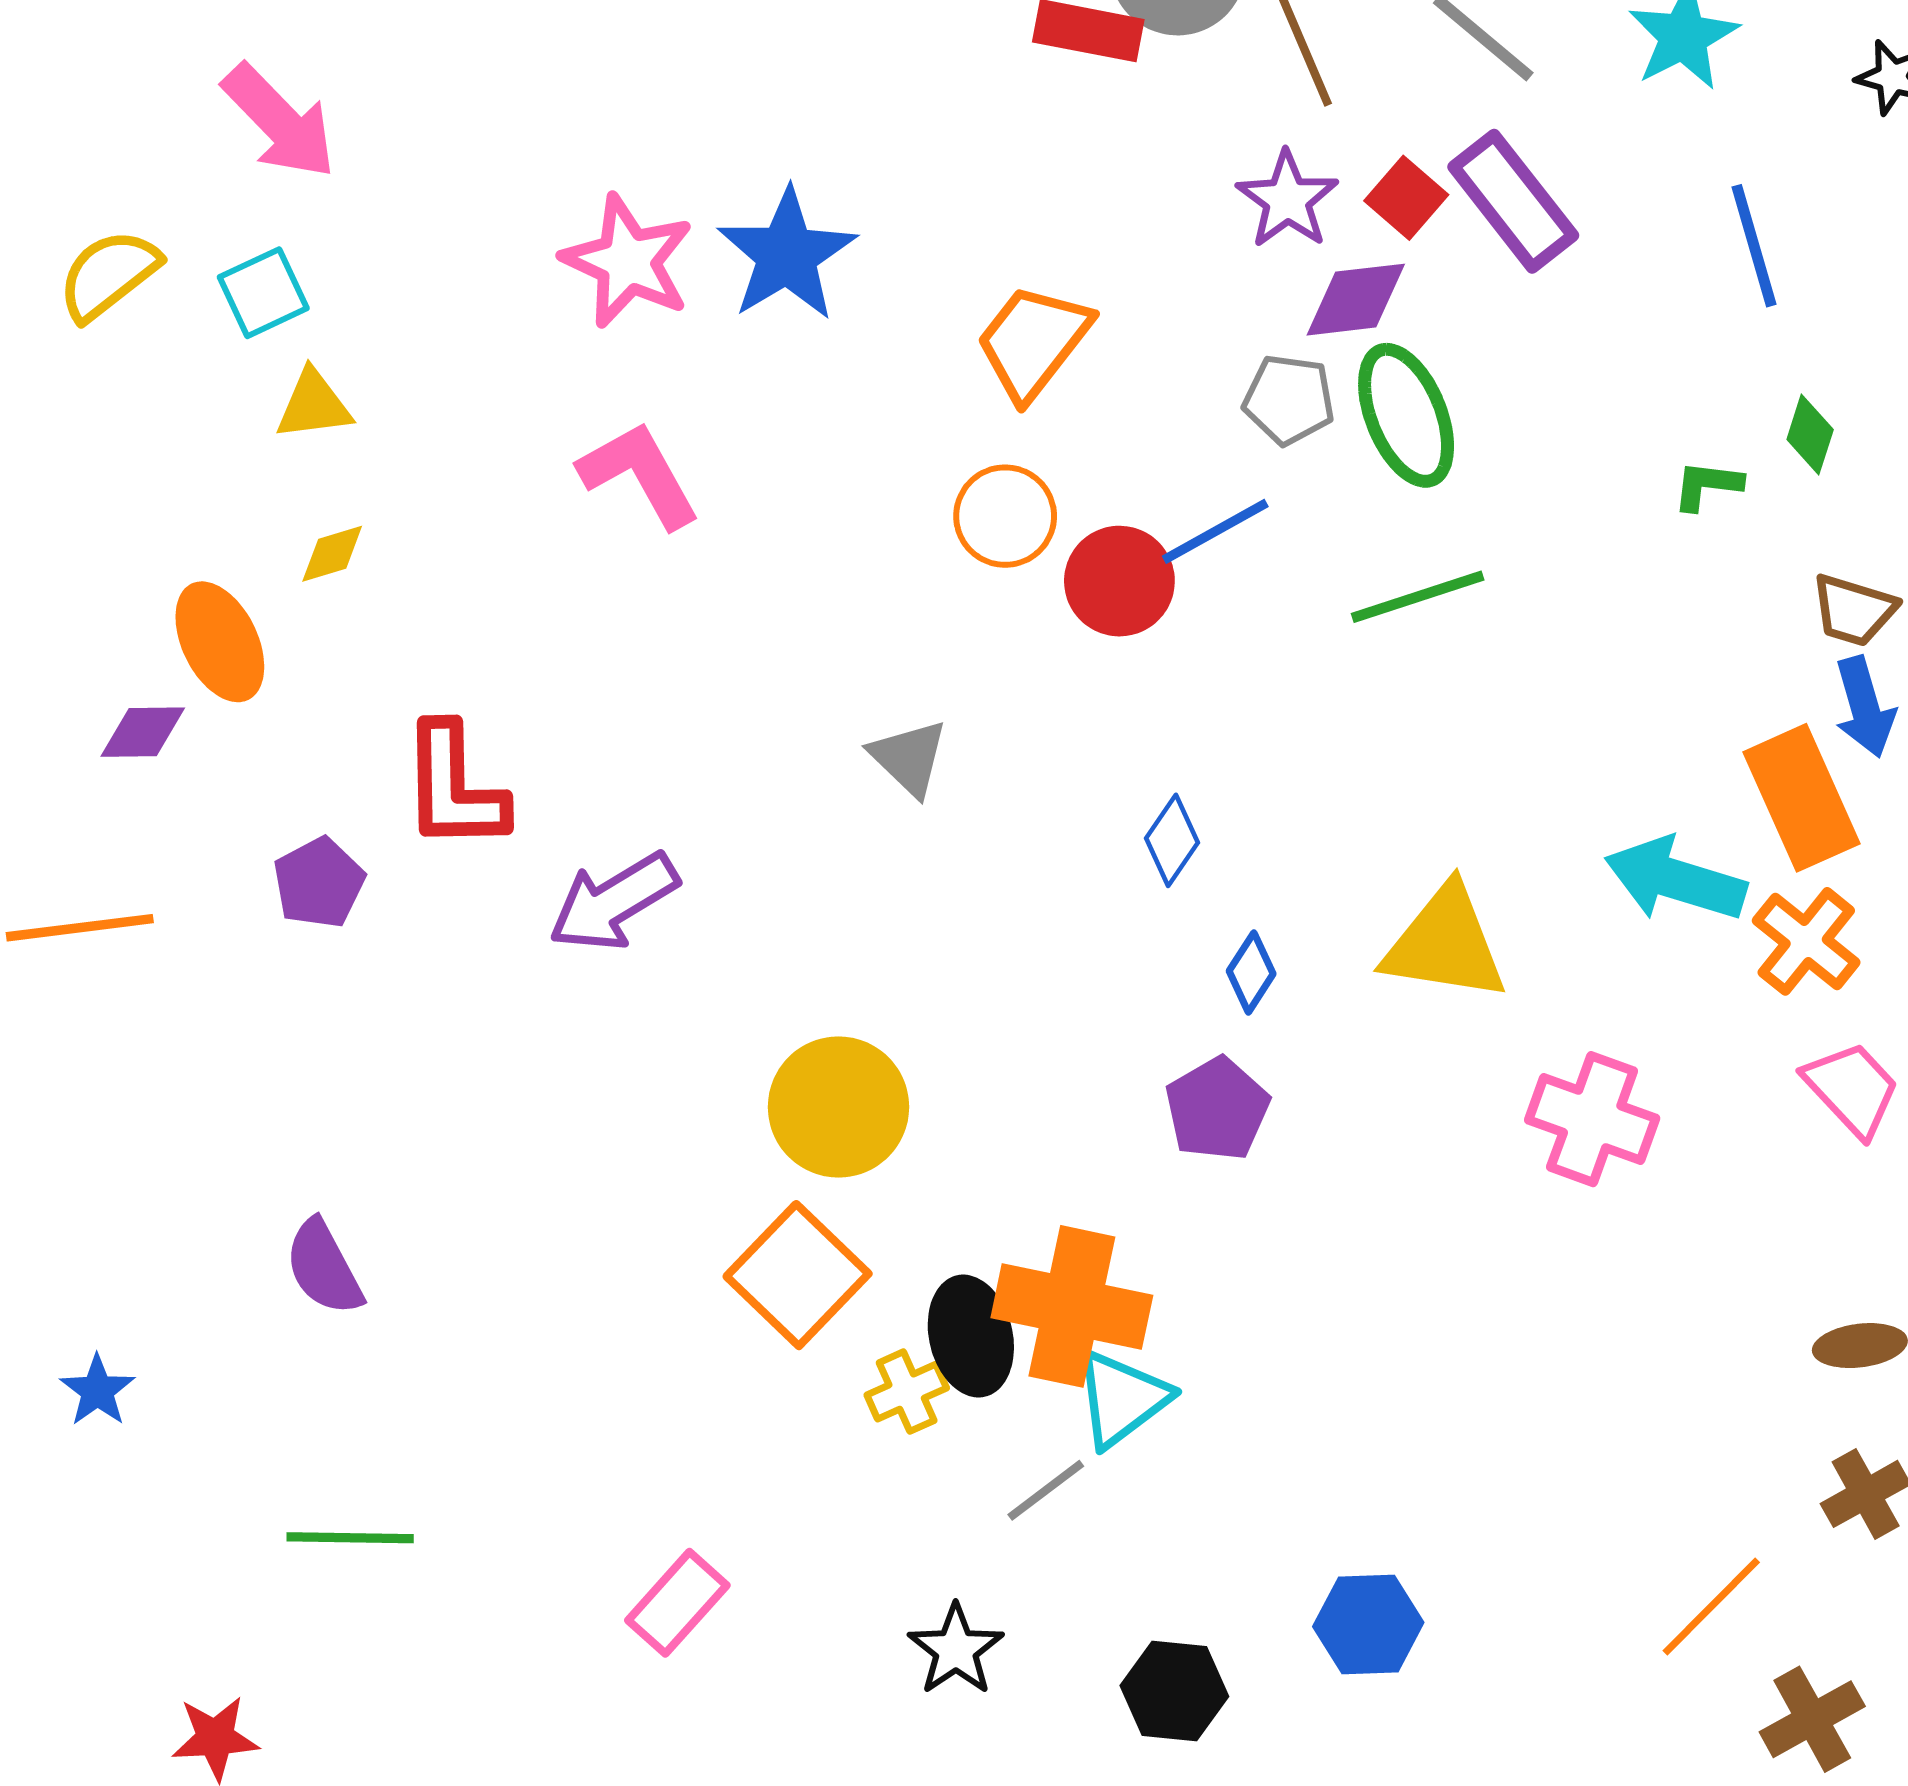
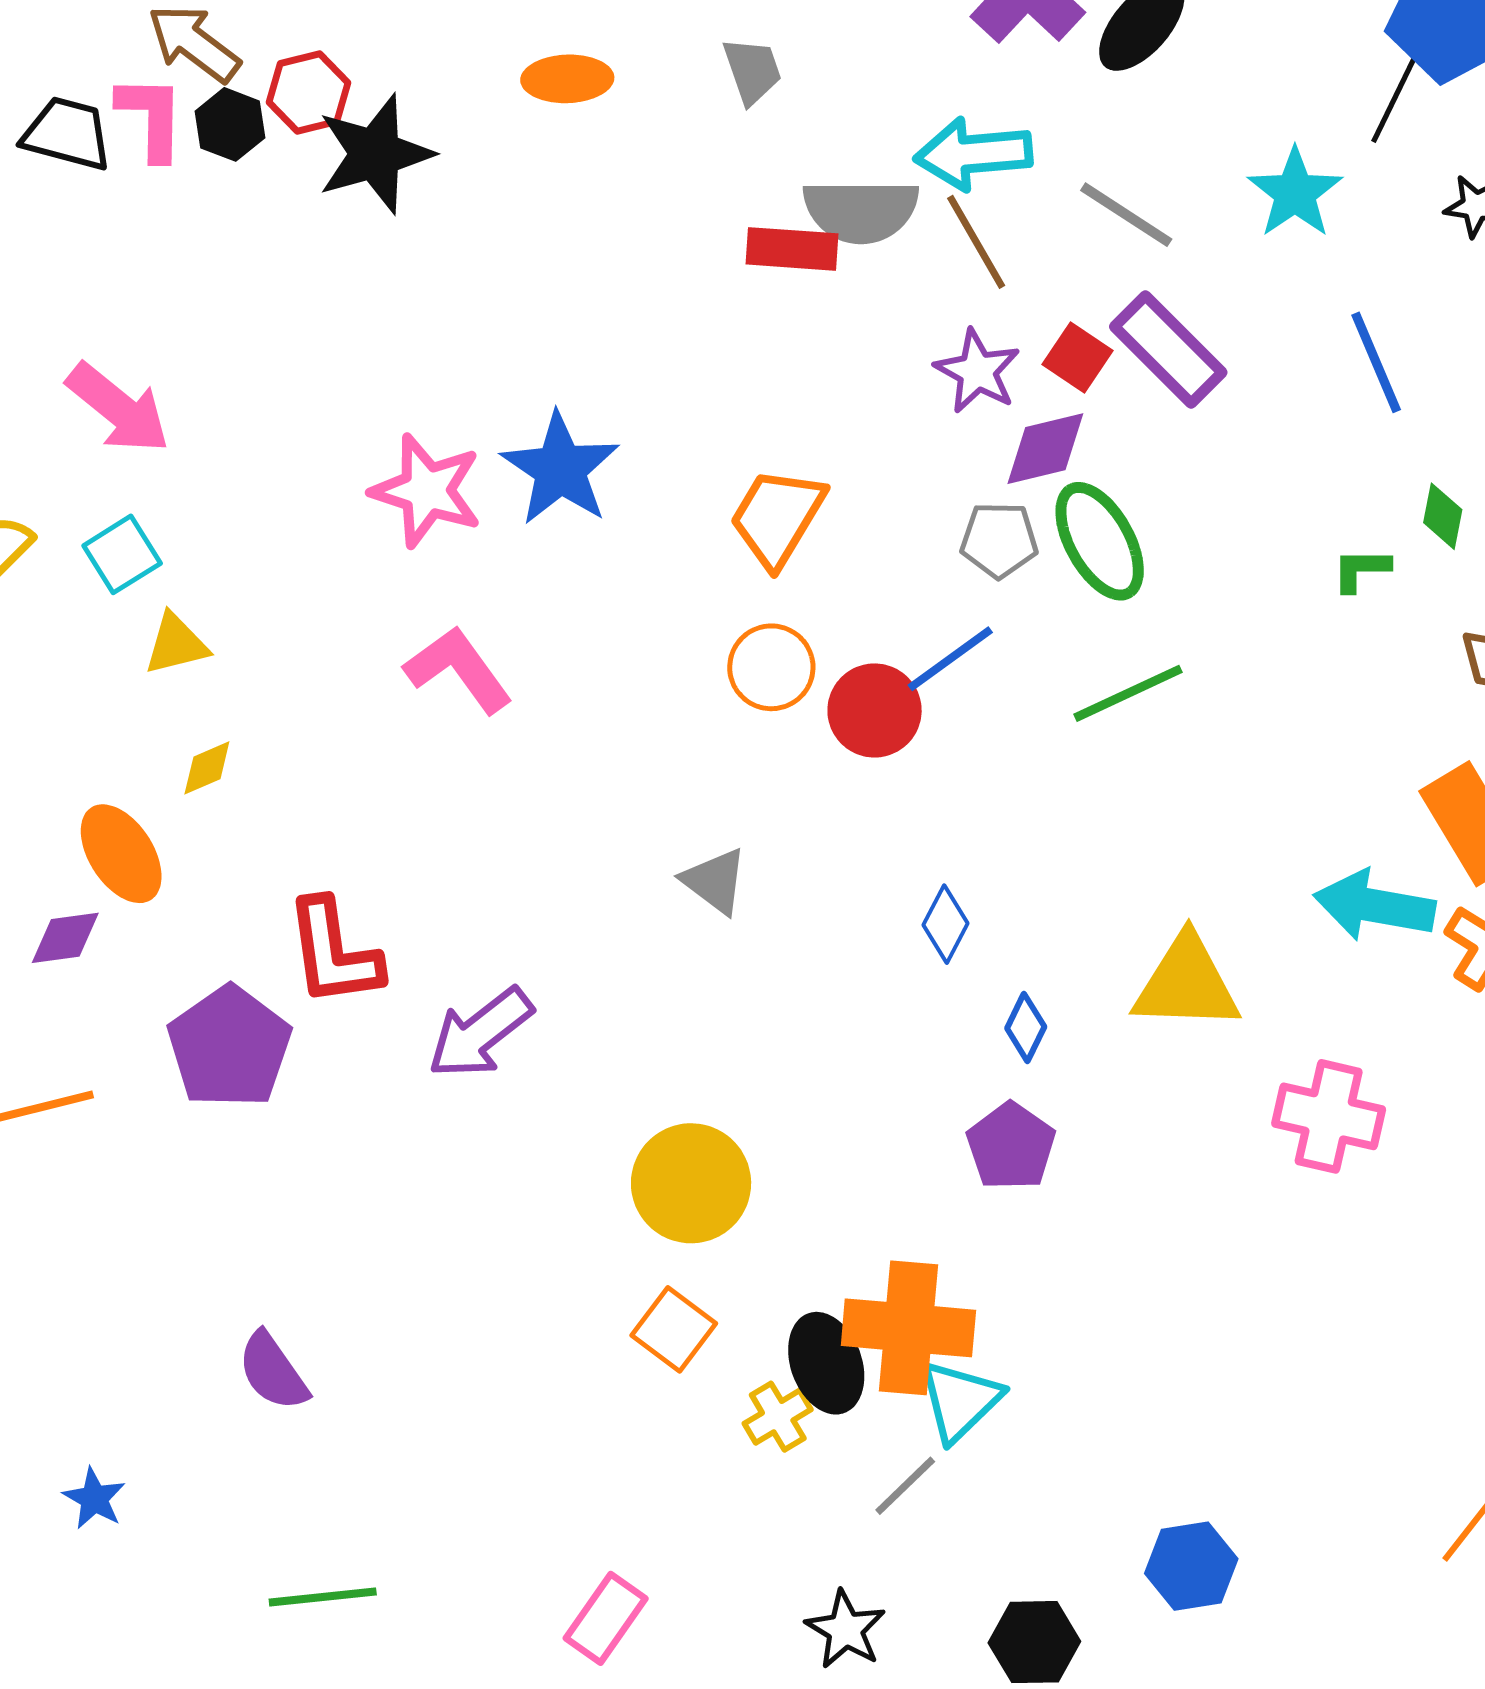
purple pentagon: (319, 883) -> (229, 1047), size x1.6
orange square: (798, 1275) -> (674, 1329), size x0.7

